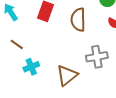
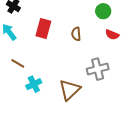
brown semicircle: (78, 20) -> (76, 34), size x0.6

